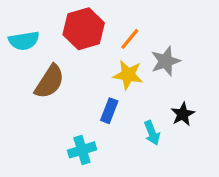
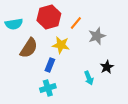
yellow star: (128, 75) -> (61, 45), moved
blue rectangle: (109, 111) -> (50, 65), moved

